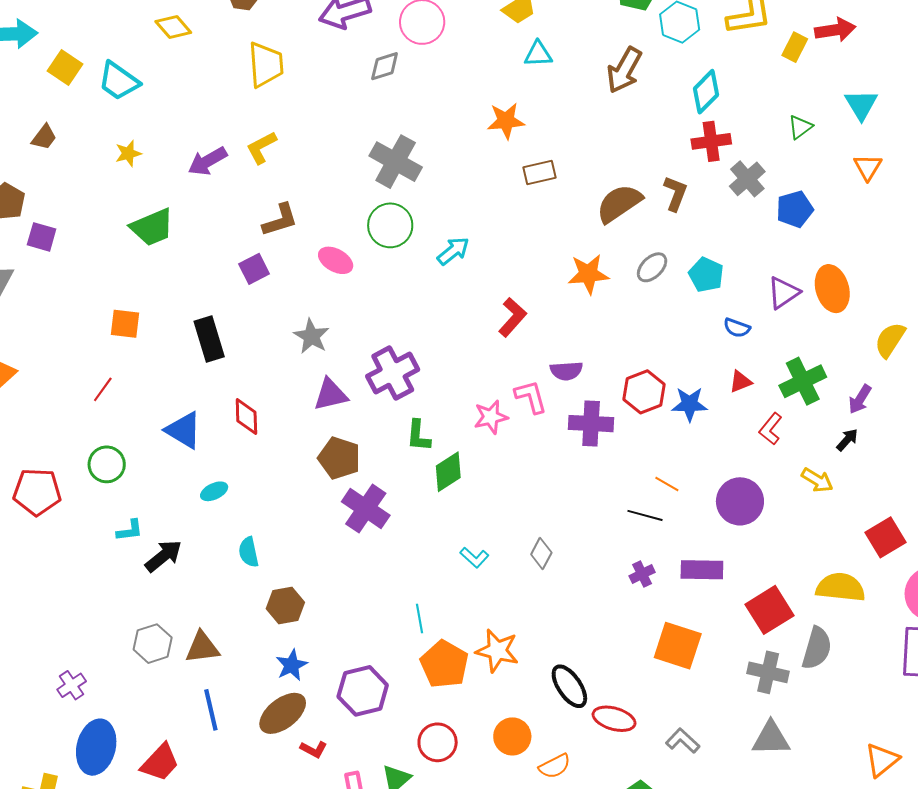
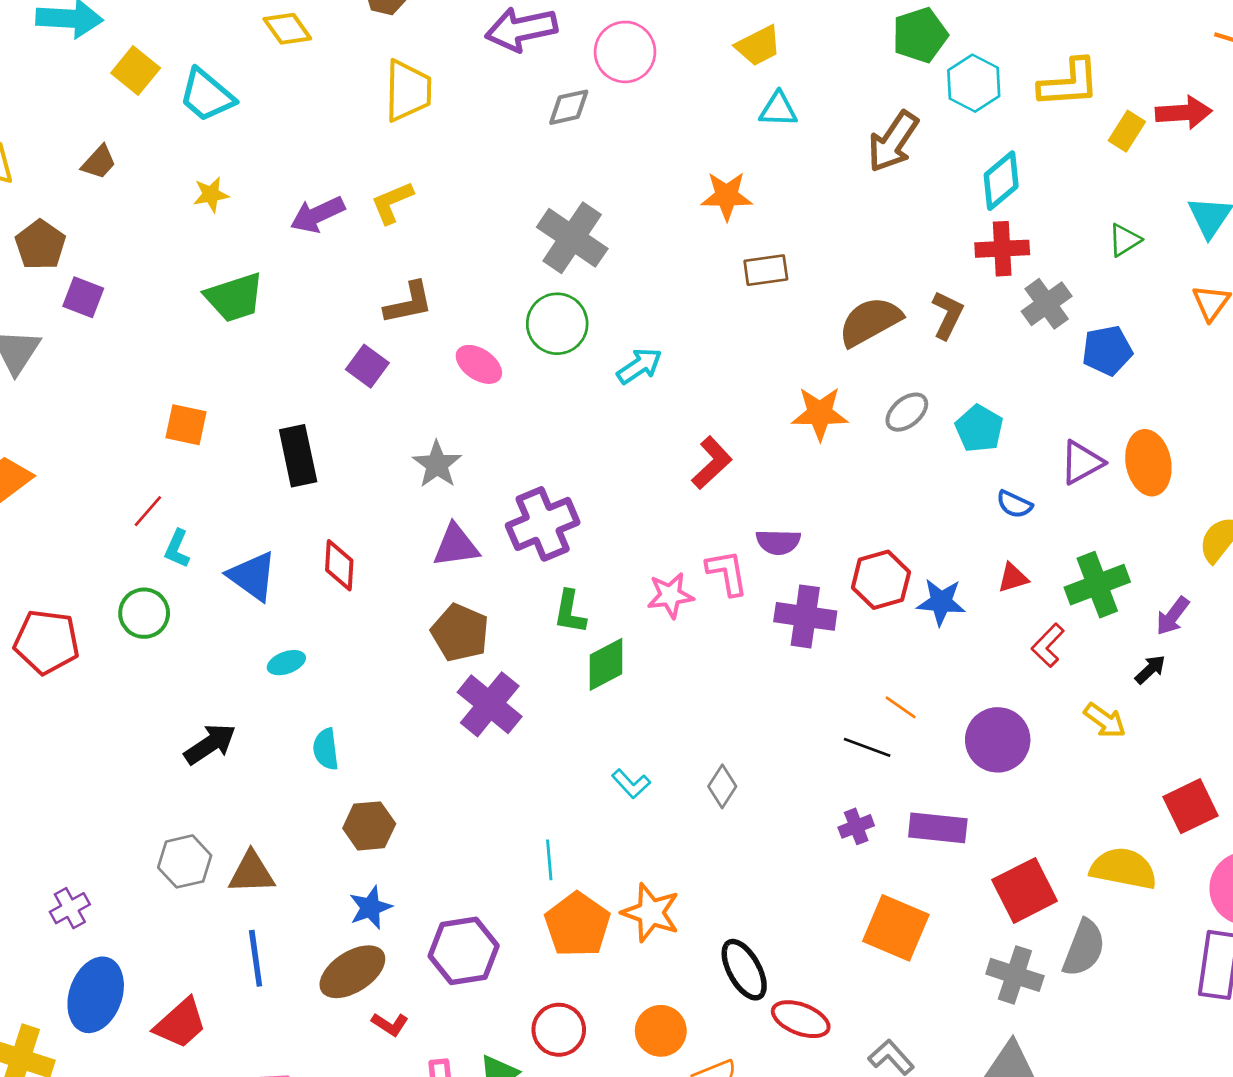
purple square: (254, 269) -> (367, 366), turned -32
cyan L-shape: (130, 530) -> (177, 549), moved, turned 116

